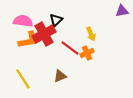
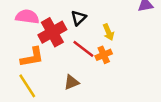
black triangle: (56, 20) -> (79, 18), moved
orange L-shape: (28, 40) -> (32, 57), moved

